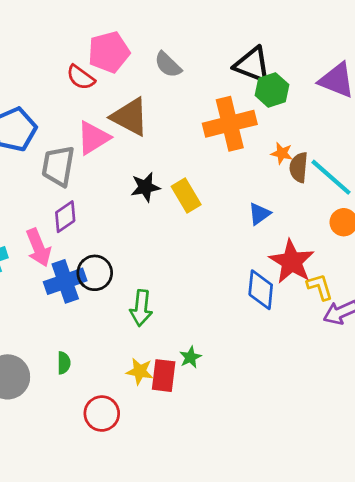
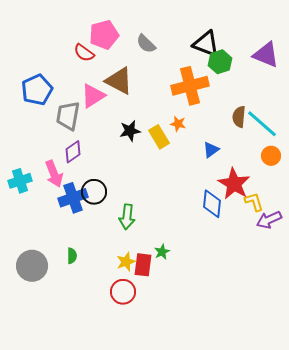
orange star: (282, 153) -> (178, 124), moved
yellow star: (140, 371) -> (126, 262), turned -30
red circle: (102, 414) -> (123, 292), moved

